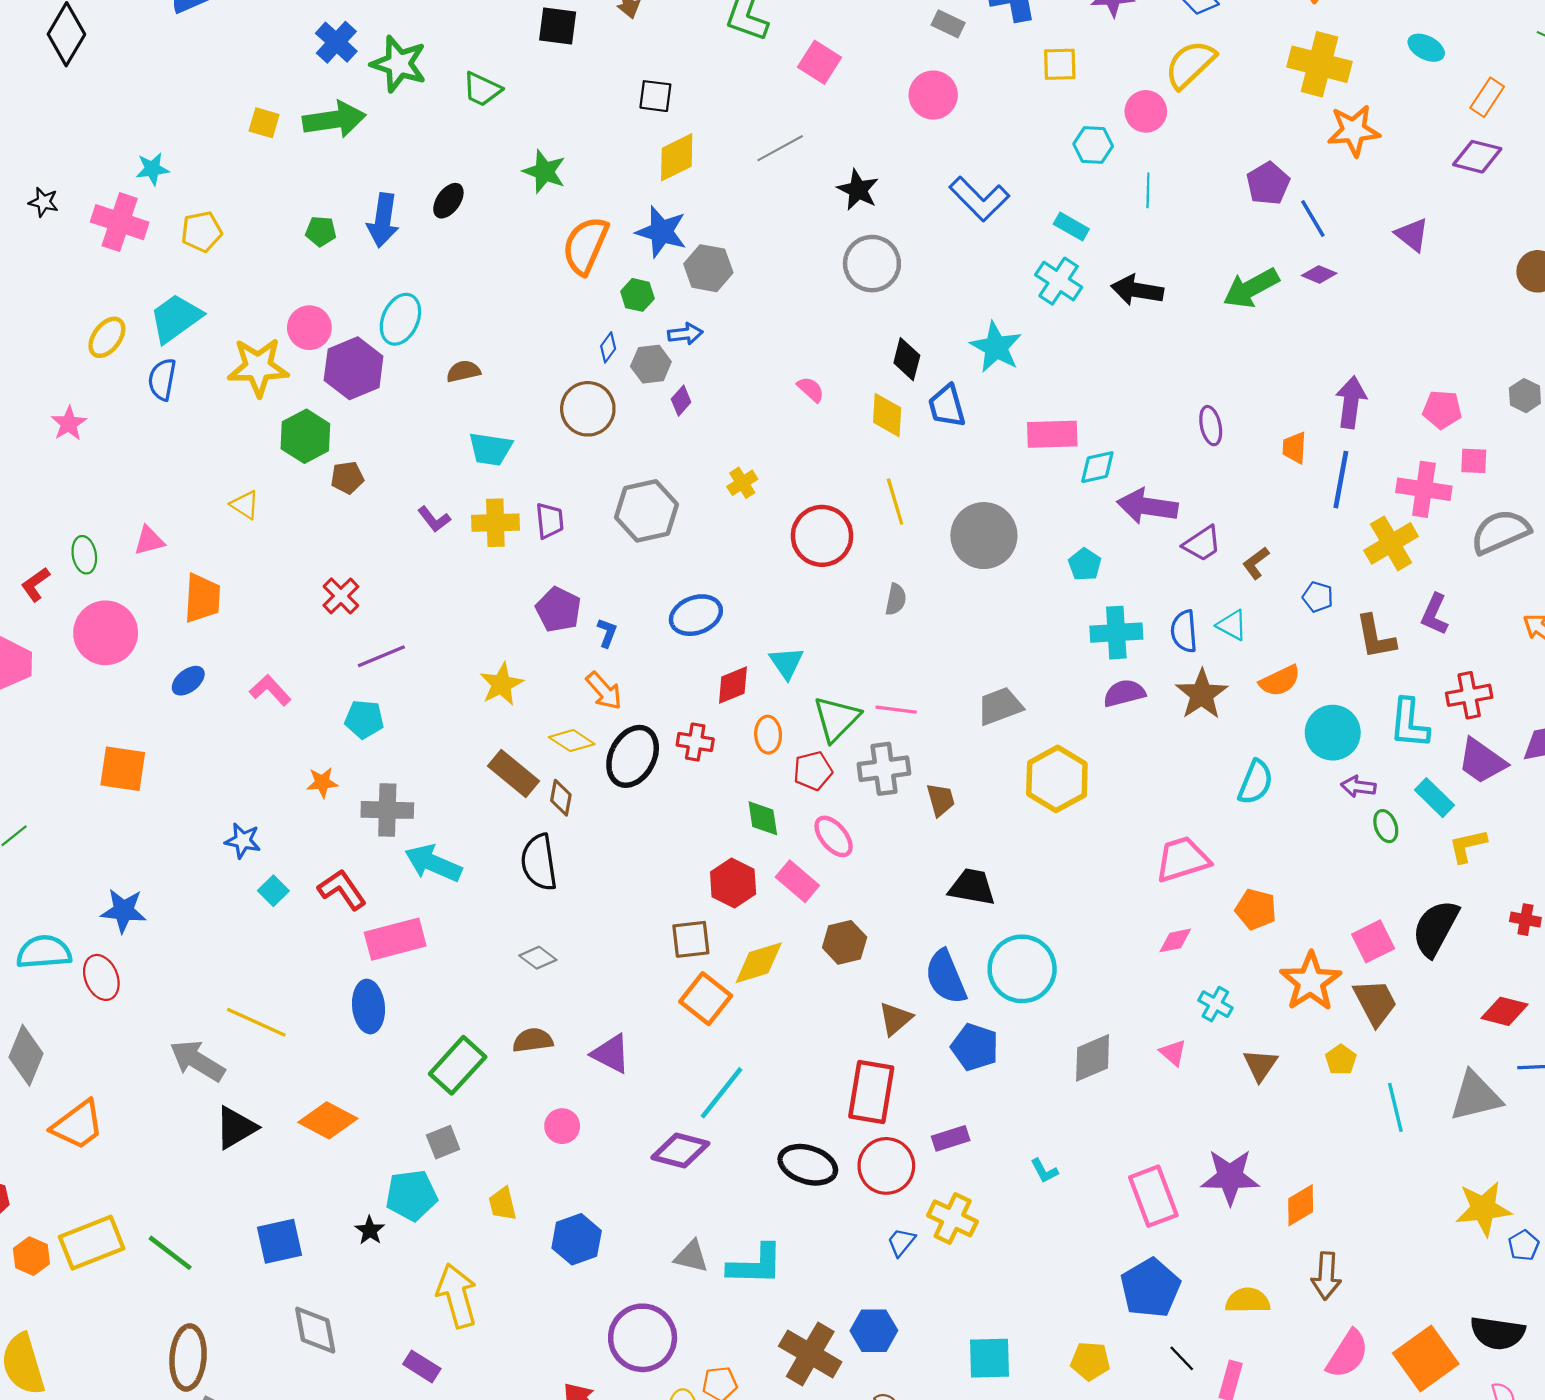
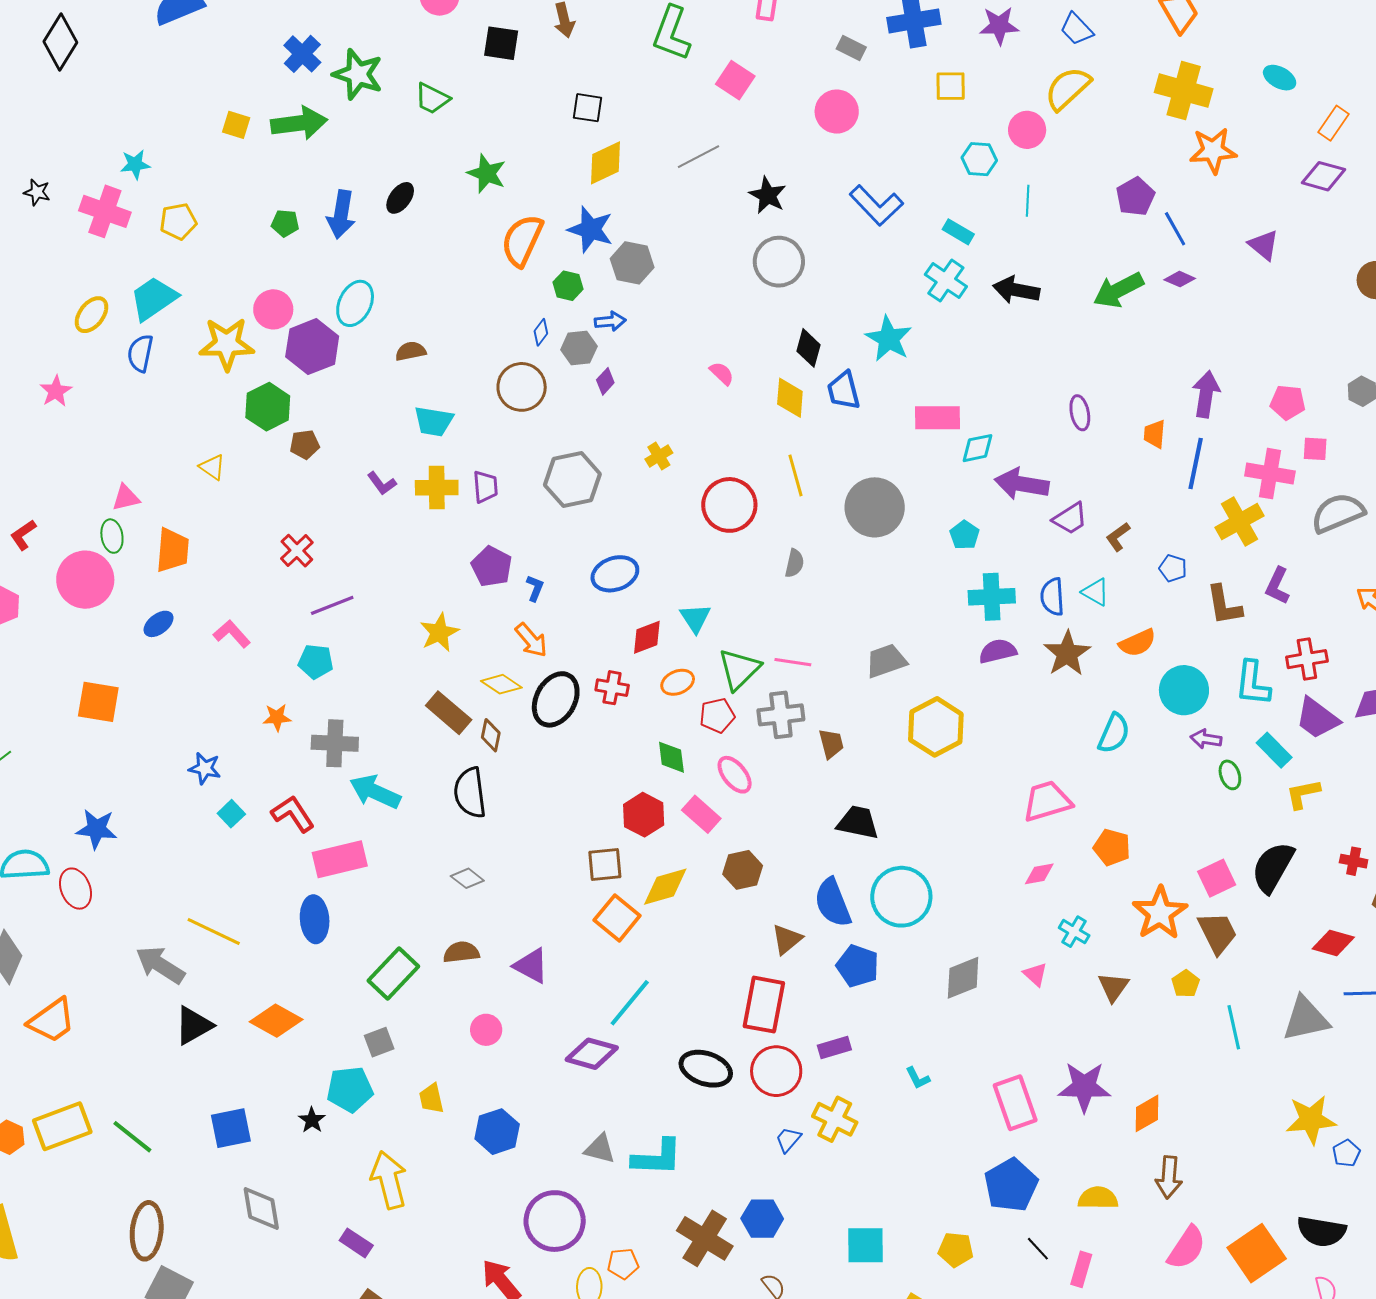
green ellipse: (84, 555) -> (112, 536), moved
orange ellipse: (768, 735) -> (678, 682), turned 68

